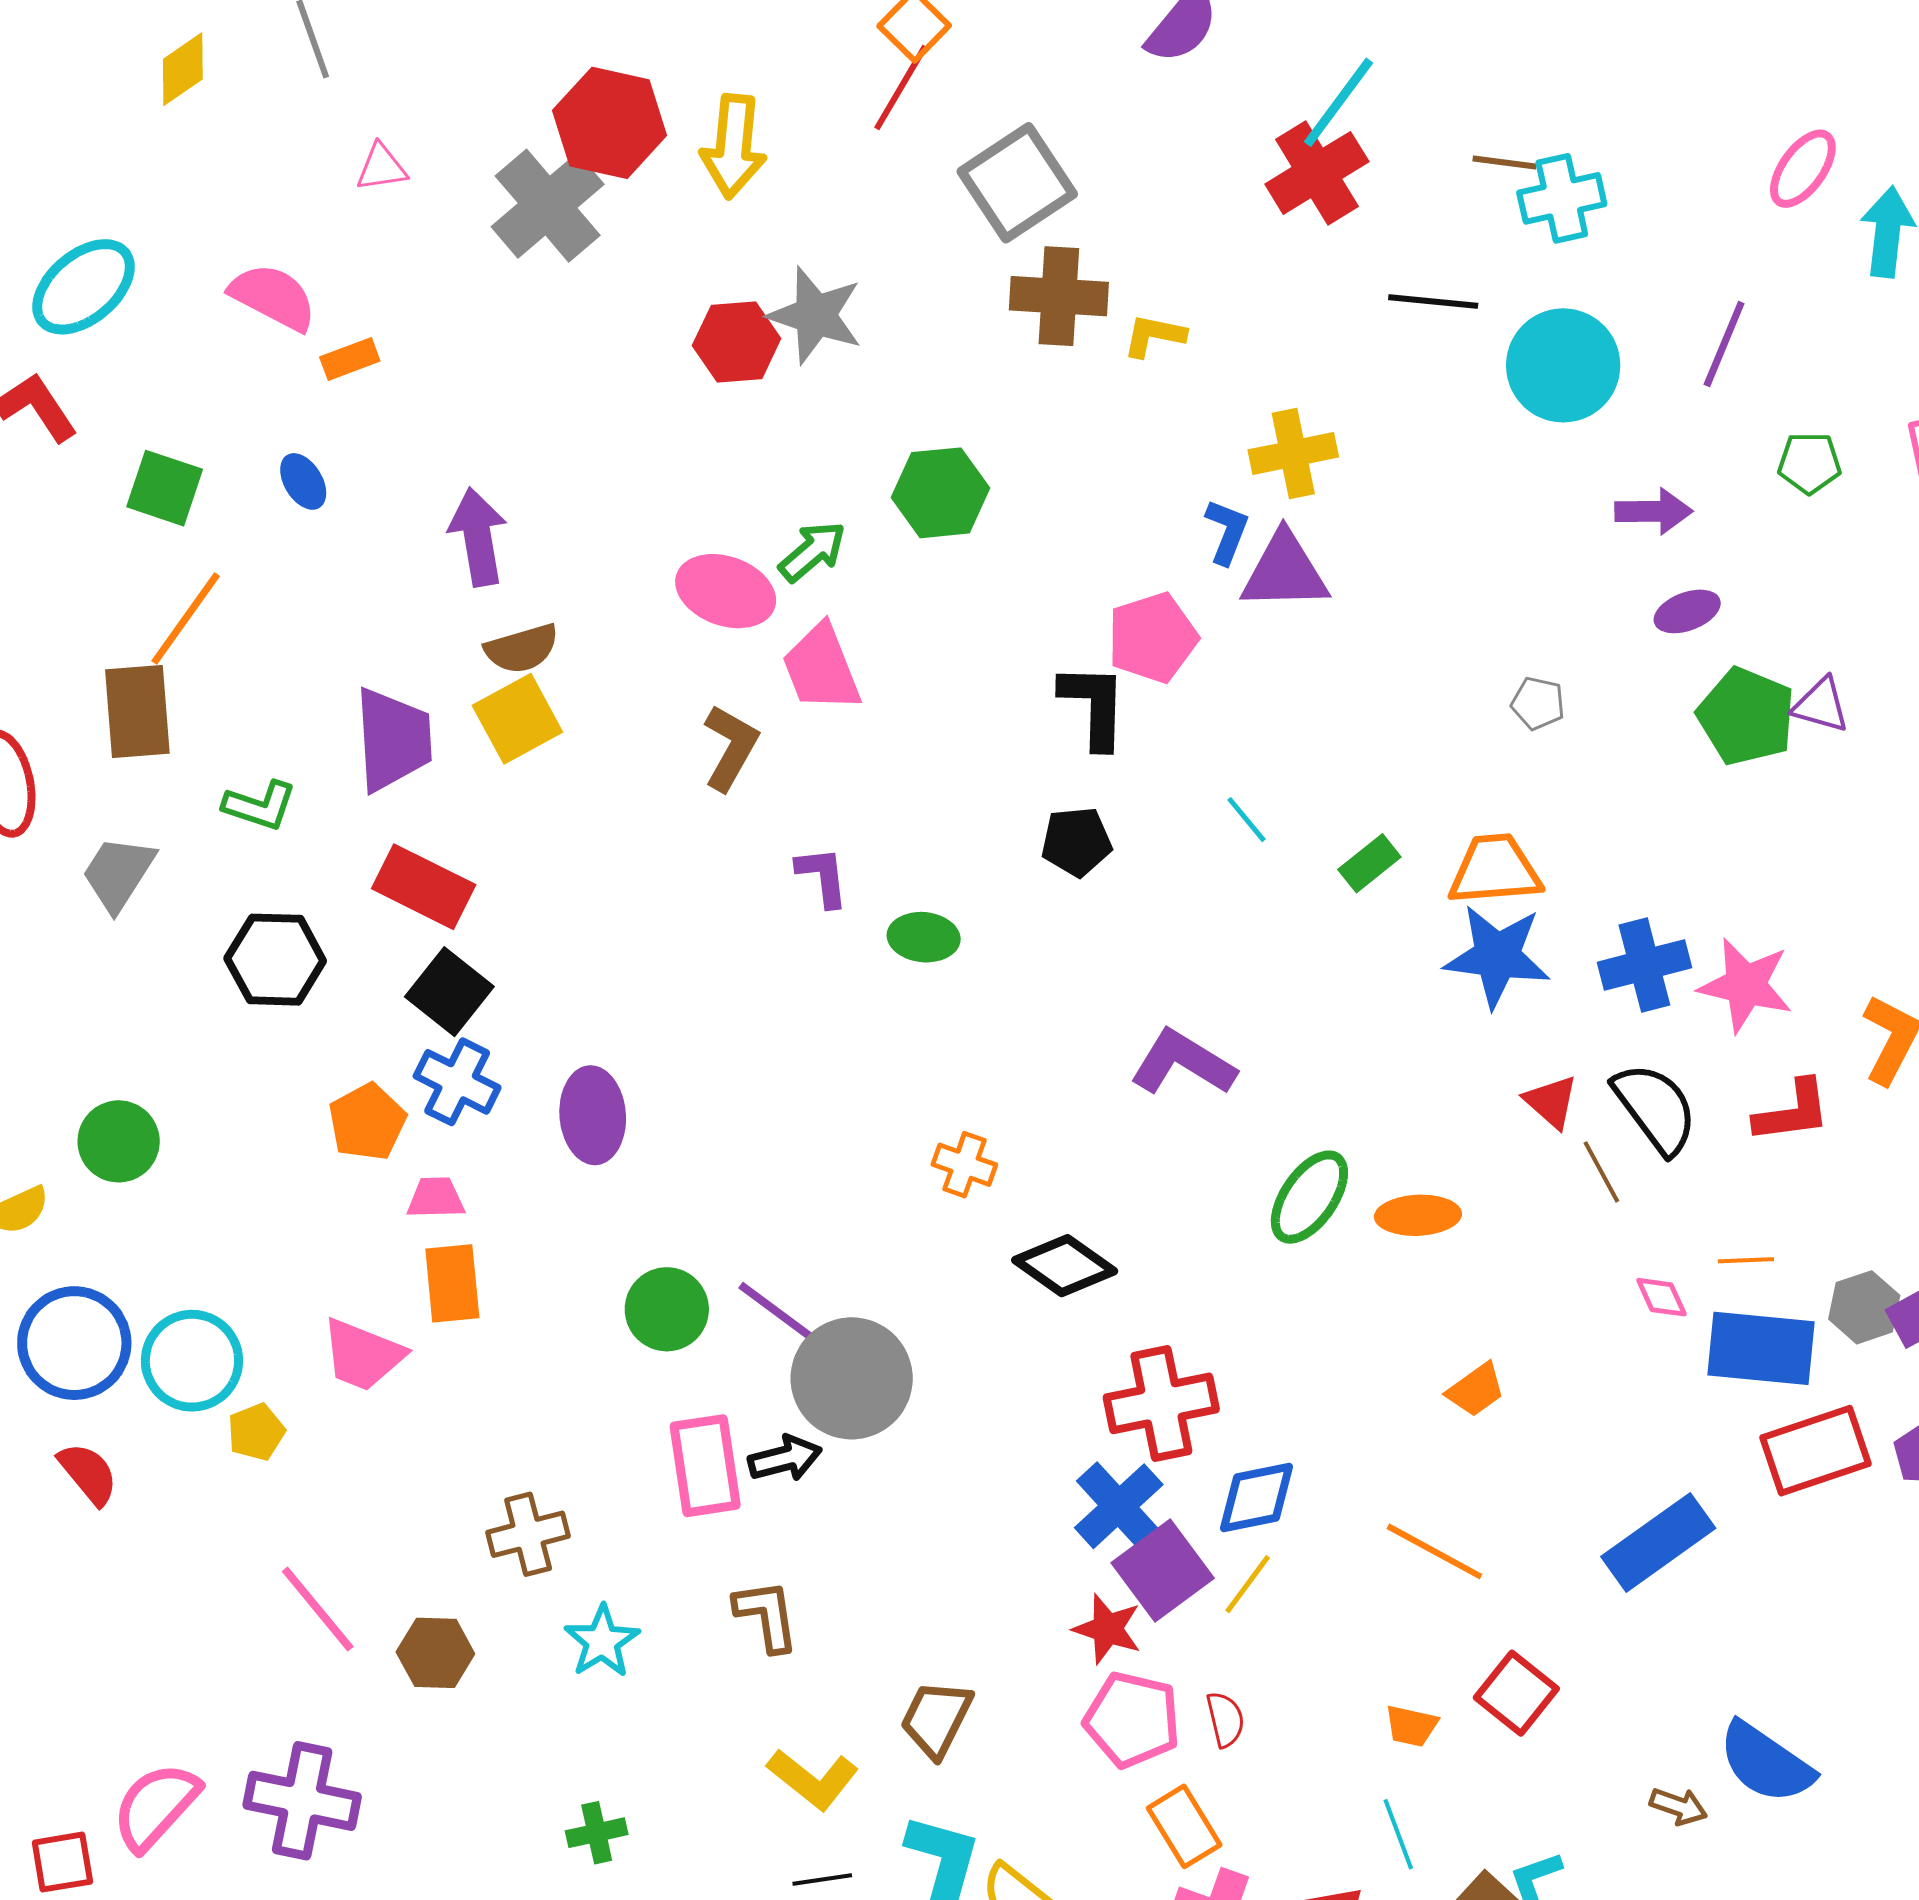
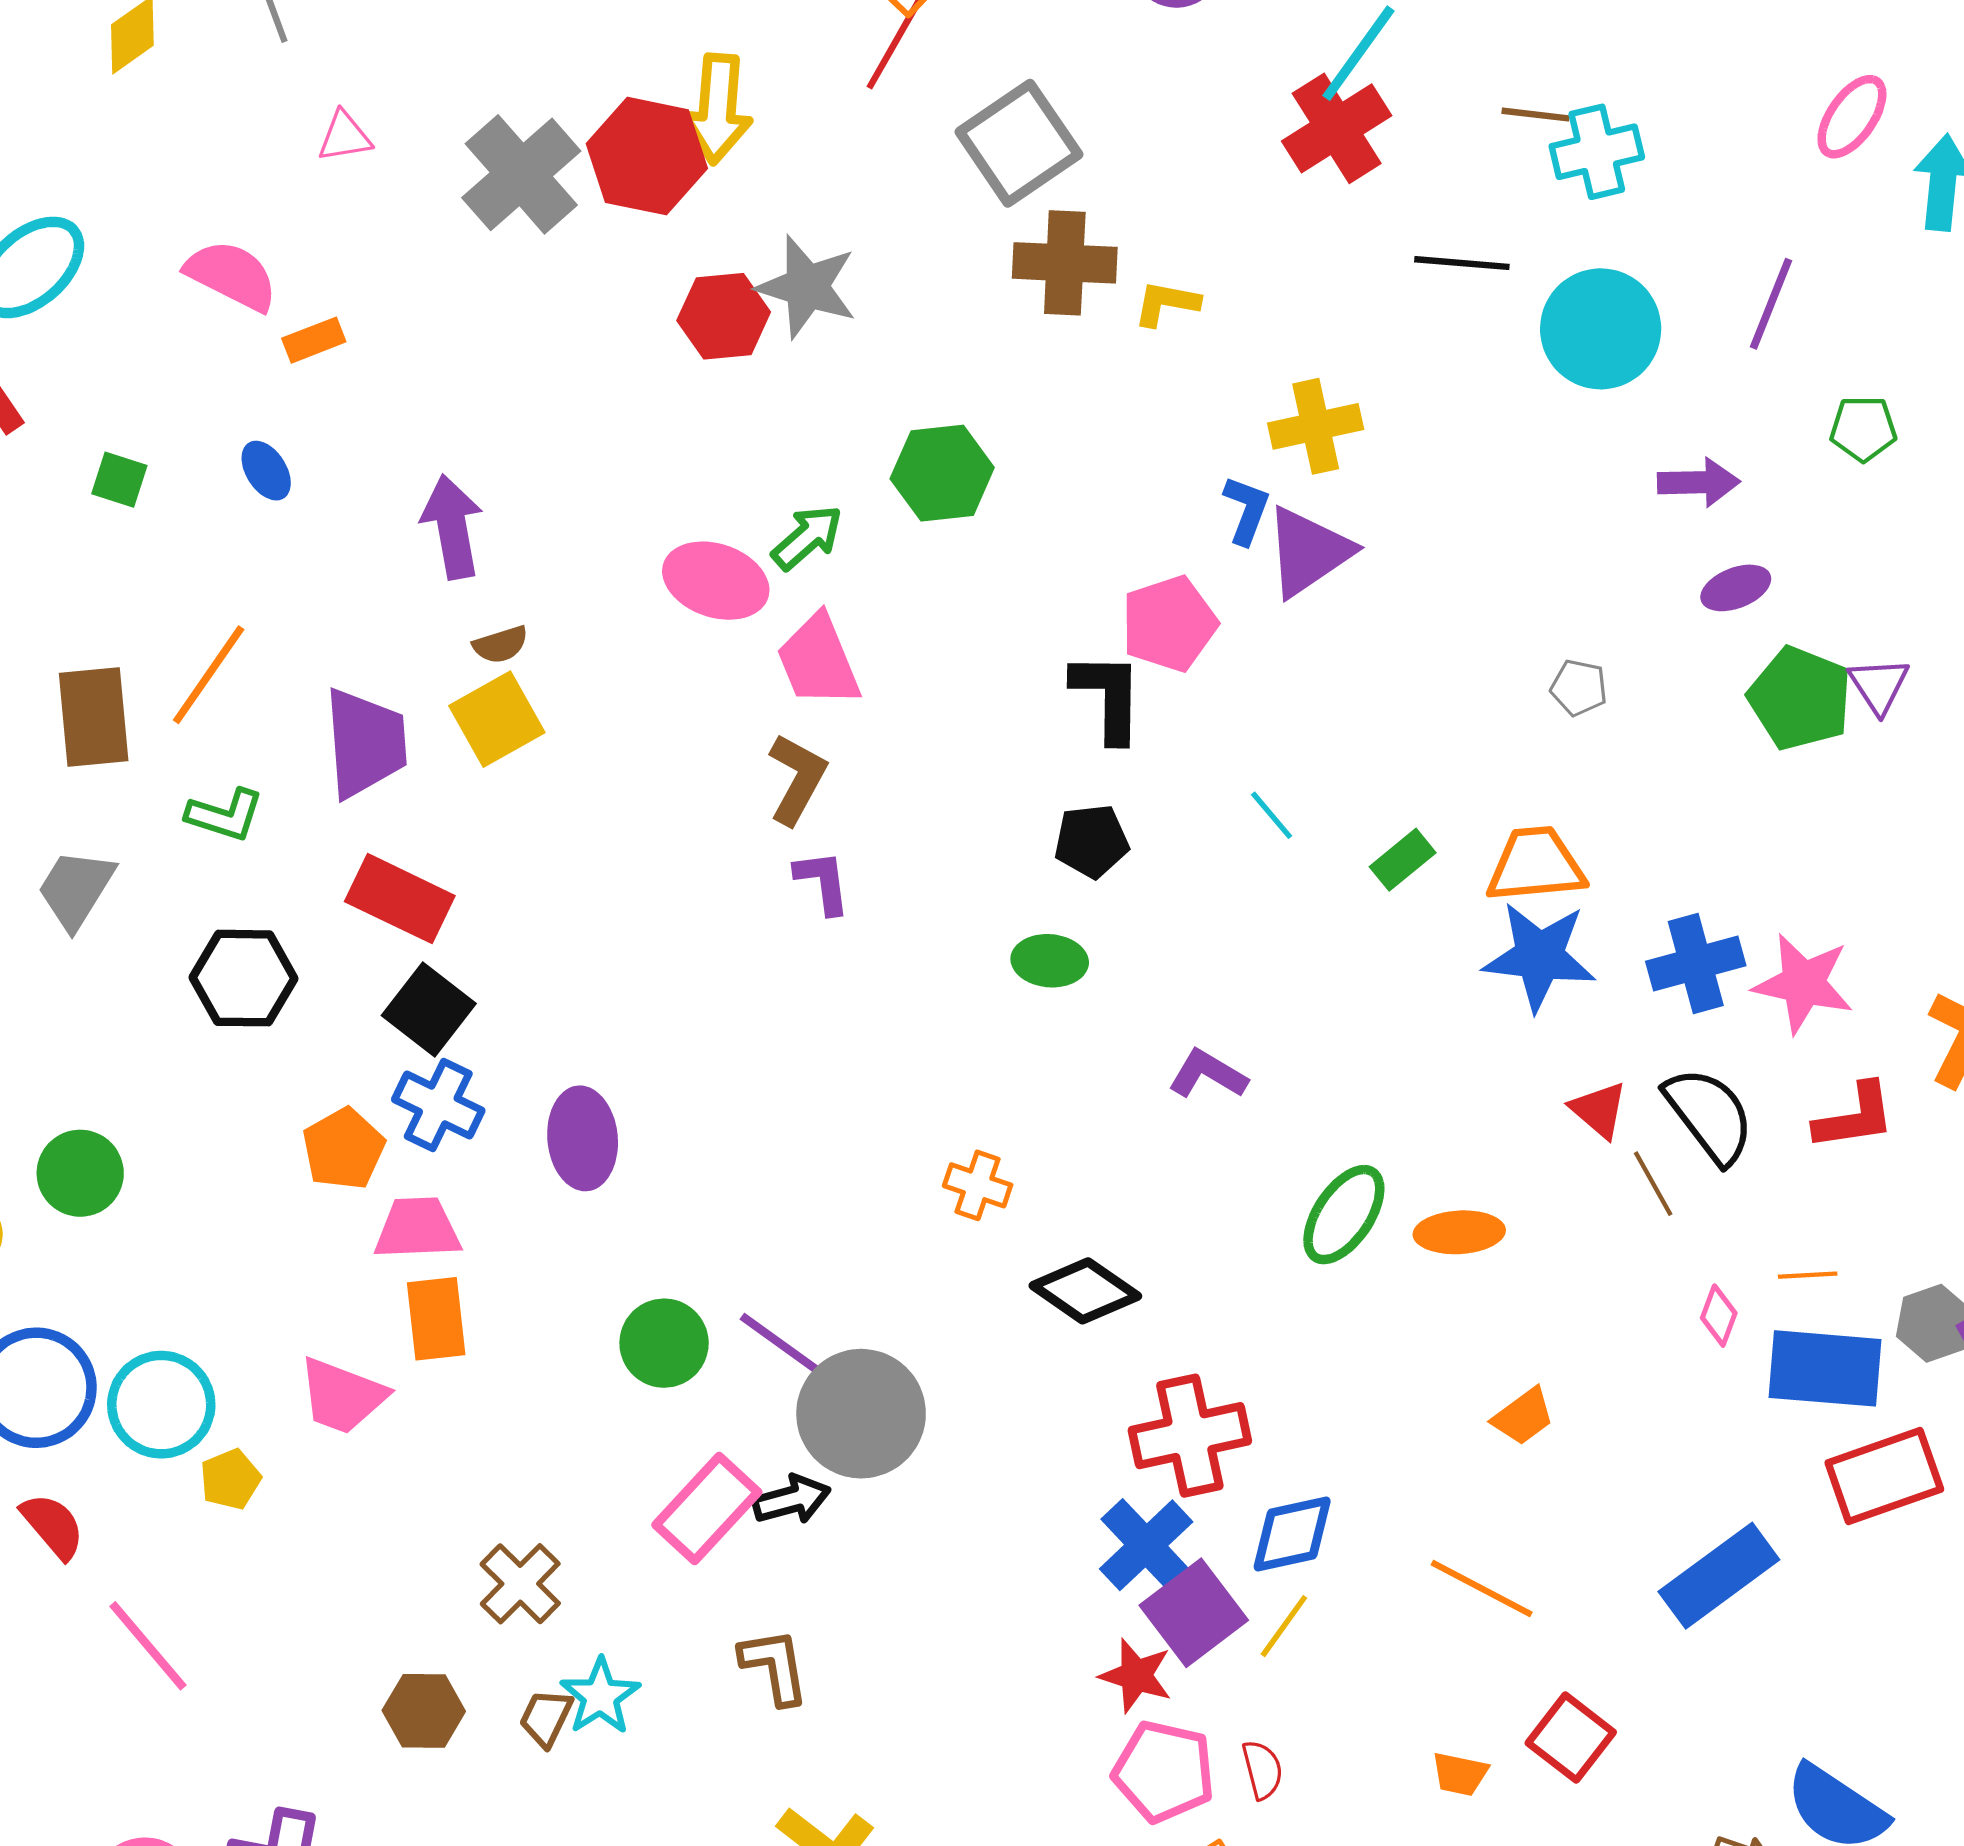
red hexagon: (610, 123) -> (647, 156), moved
green square: (165, 488) -> (119, 480), size x0.7
purple triangle: (1285, 572) -> (1308, 552), turned -32
orange line: (186, 619) -> (209, 675), moved
brown semicircle: (522, 649) -> (501, 645), size x0.7
purple triangle: (1821, 705) -> (1879, 685), turned 42
brown L-shape: (731, 748) -> (797, 779), moved
green ellipse: (924, 937) -> (1050, 961), moved
purple L-shape: (1183, 1063) -> (1208, 1074), size x0.7
pink trapezoid: (436, 1198) -> (417, 1228), size x1.4
pink diamond: (1662, 1297) -> (1719, 1316), turned 46
pink rectangle: (705, 1466) -> (707, 1508), turned 52
brown cross: (528, 1534) -> (520, 1584), turned -30
pink line: (318, 1609) -> (148, 1646), moved
brown trapezoid: (936, 1719) -> (546, 1718), moved, size x0.7

